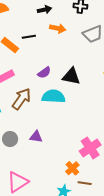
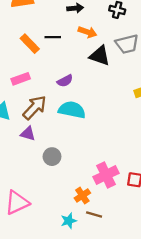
black triangle: (71, 76) -> (100, 56), moved
purple triangle: (36, 137) -> (28, 134), moved
gray circle: (10, 139) -> (52, 157), moved

